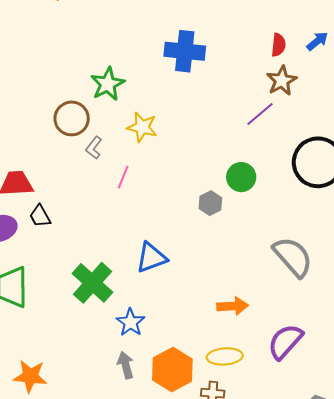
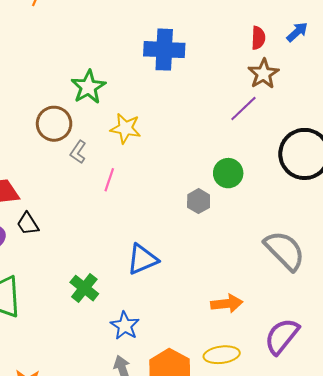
green cross: (92, 283) -> (84, 288), size x0.7

